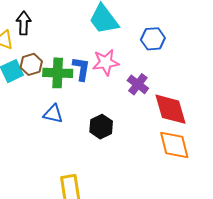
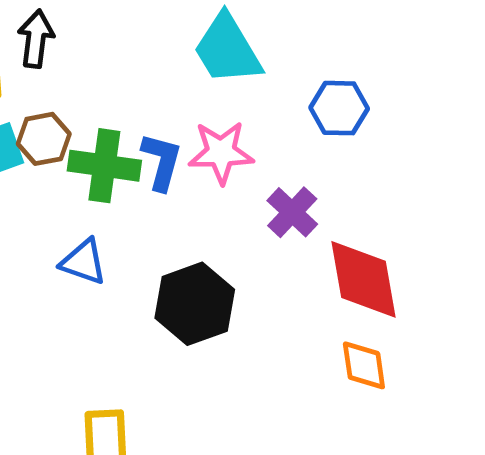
black hexagon: (101, 127) -> (195, 304), size x1.4
orange diamond: (174, 145) -> (364, 365), size x0.7

